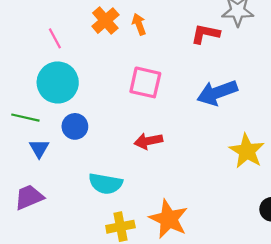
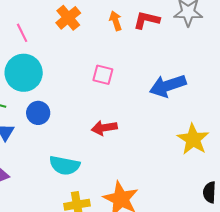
orange arrow: (139, 24) -> (116, 21), moved
red L-shape: (205, 34) -> (147, 20), moved
pink square: (145, 82) -> (103, 75), size x0.7

